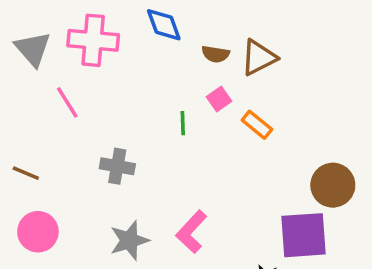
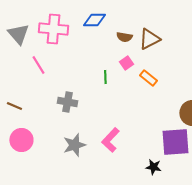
blue diamond: (164, 25) -> (94, 20), turned -70

